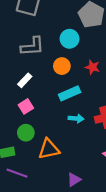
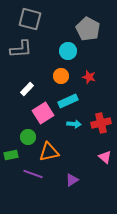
gray L-shape: (32, 46) -> (21, 49), moved
pink square: (26, 106) -> (43, 113), moved, size x1.5
purple line: (17, 173) -> (33, 174), moved

